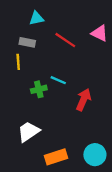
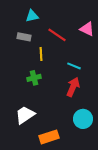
yellow line: (18, 62) -> (41, 54), moved
cyan line: (58, 80) -> (74, 66), moved
cyan circle: (95, 155) -> (83, 119), moved

